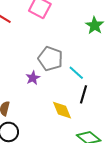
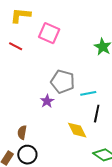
cyan line: (76, 73) -> (88, 93), turned -49

